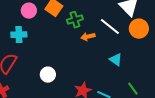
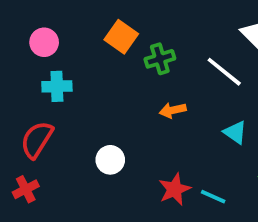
pink circle: (29, 11) -> (44, 42), moved
orange arrow: (88, 37) -> (173, 110), moved

